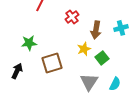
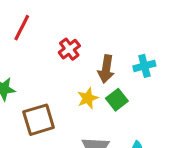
green square: (102, 58) -> (117, 100), moved

